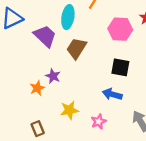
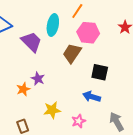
pink hexagon: (120, 29) -> (88, 33), moved
brown trapezoid: (76, 48) -> (72, 53), moved

